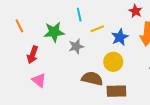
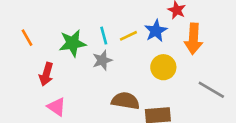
cyan line: (79, 15) -> (104, 36), moved
blue star: (120, 37) -> (156, 31), moved
yellow circle: (113, 62) -> (163, 67), moved

